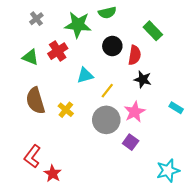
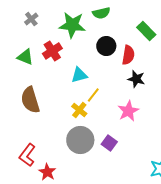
yellow line: (107, 91) -> (93, 95), moved
yellow cross: (66, 110) -> (79, 110), moved
gray circle: (106, 120) -> (80, 140), moved
purple square: (131, 142) -> (109, 143), moved

